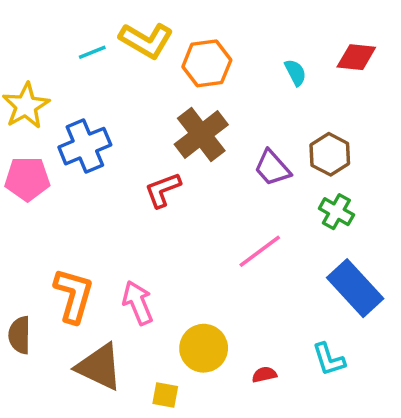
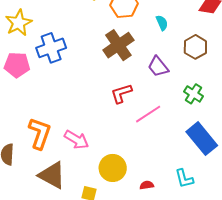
cyan semicircle: (295, 72) -> (162, 23), moved
brown hexagon: (330, 154) -> (195, 47), moved
red L-shape: (163, 190) -> (121, 93), moved
pink arrow: (138, 303) -> (76, 140), turned 140

